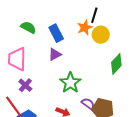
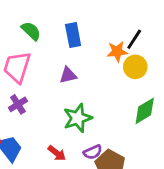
green semicircle: (28, 27) -> (31, 31), moved
blue rectangle: (56, 33) -> (73, 35), moved
purple semicircle: (88, 104) -> (93, 152), turned 104

